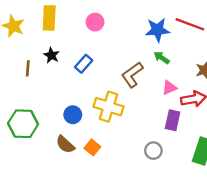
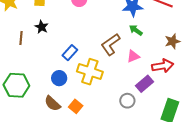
blue rectangle: (84, 64) -> (70, 53), moved
pink triangle: (169, 88) -> (133, 56), moved
purple rectangle: (173, 120) -> (145, 84), turned 36
gray circle: (153, 151) -> (127, 101), moved

